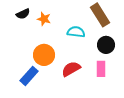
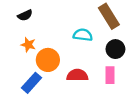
orange star: (44, 19) -> (28, 45), moved
red semicircle: (71, 69) -> (77, 75), turned 30

